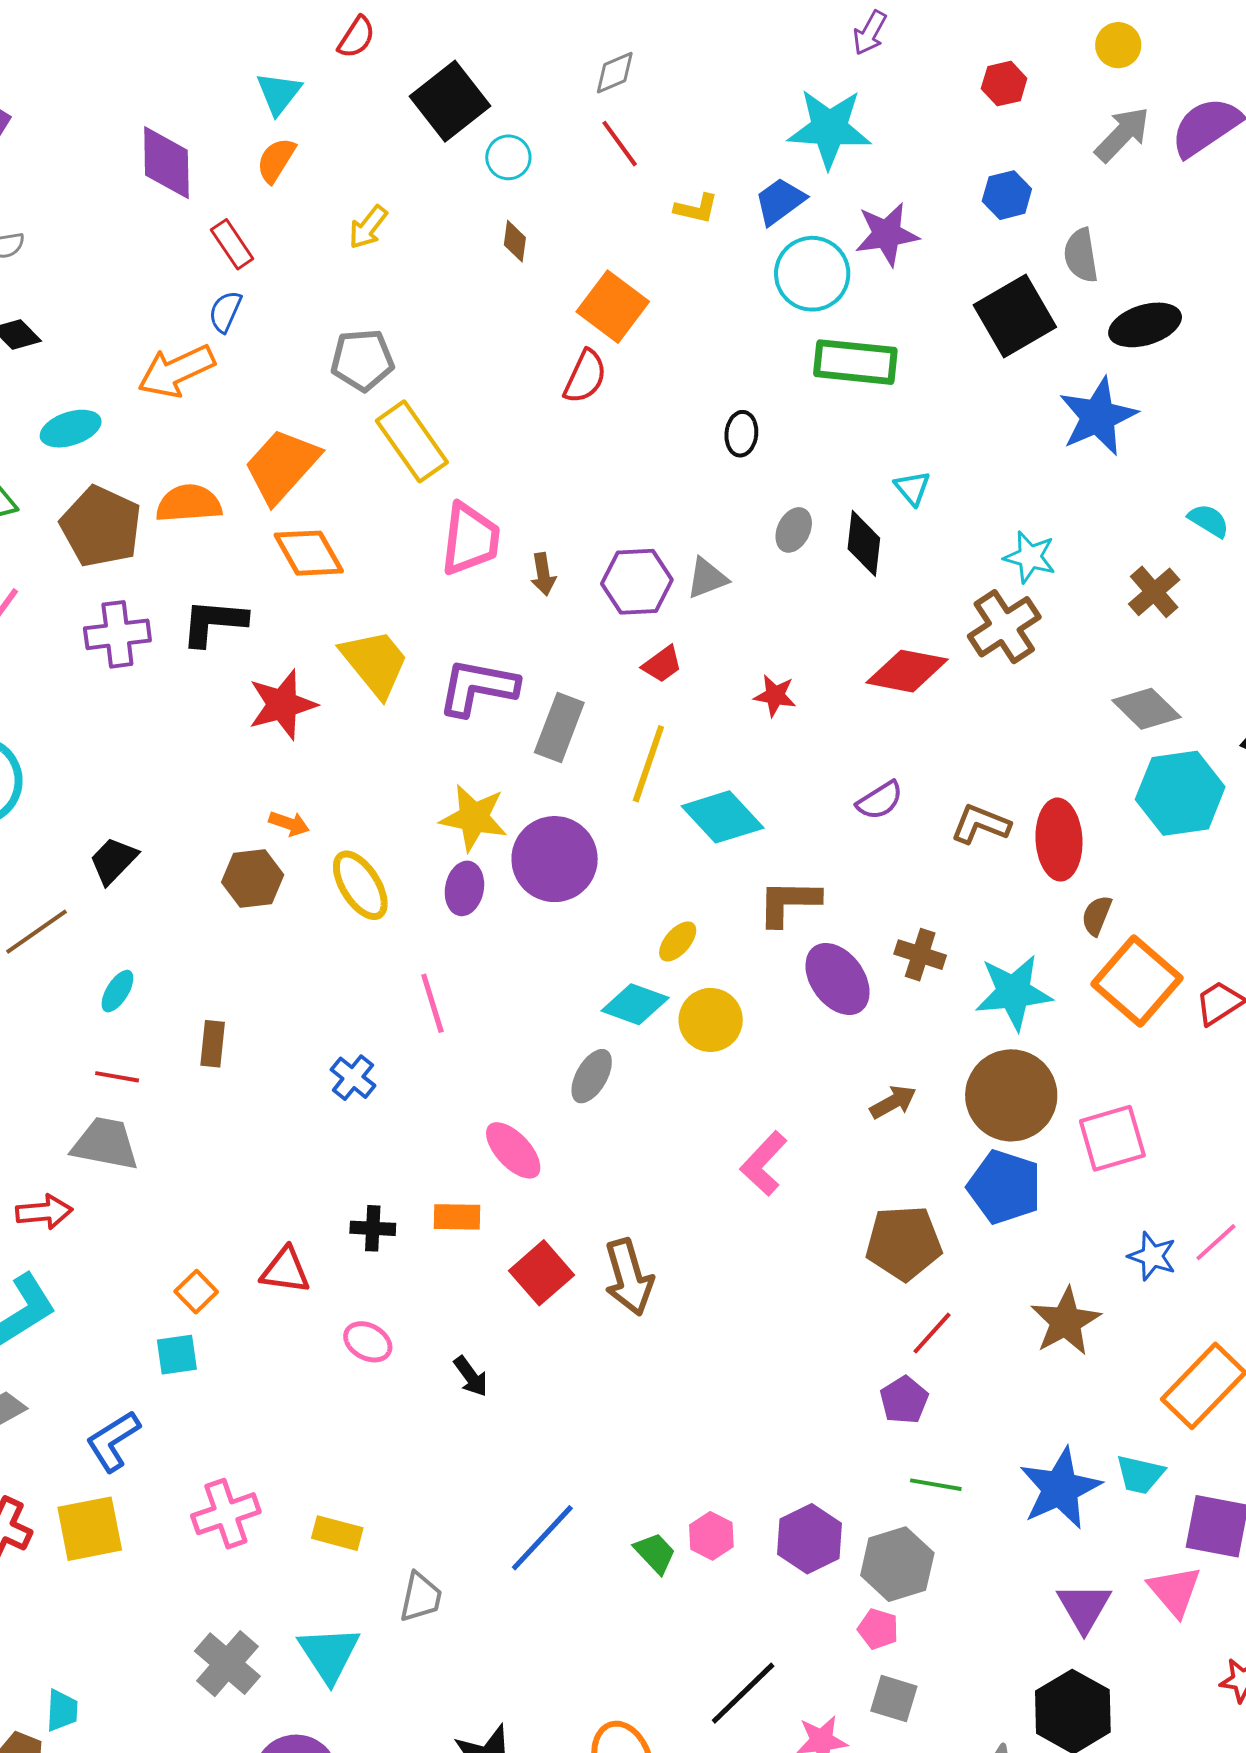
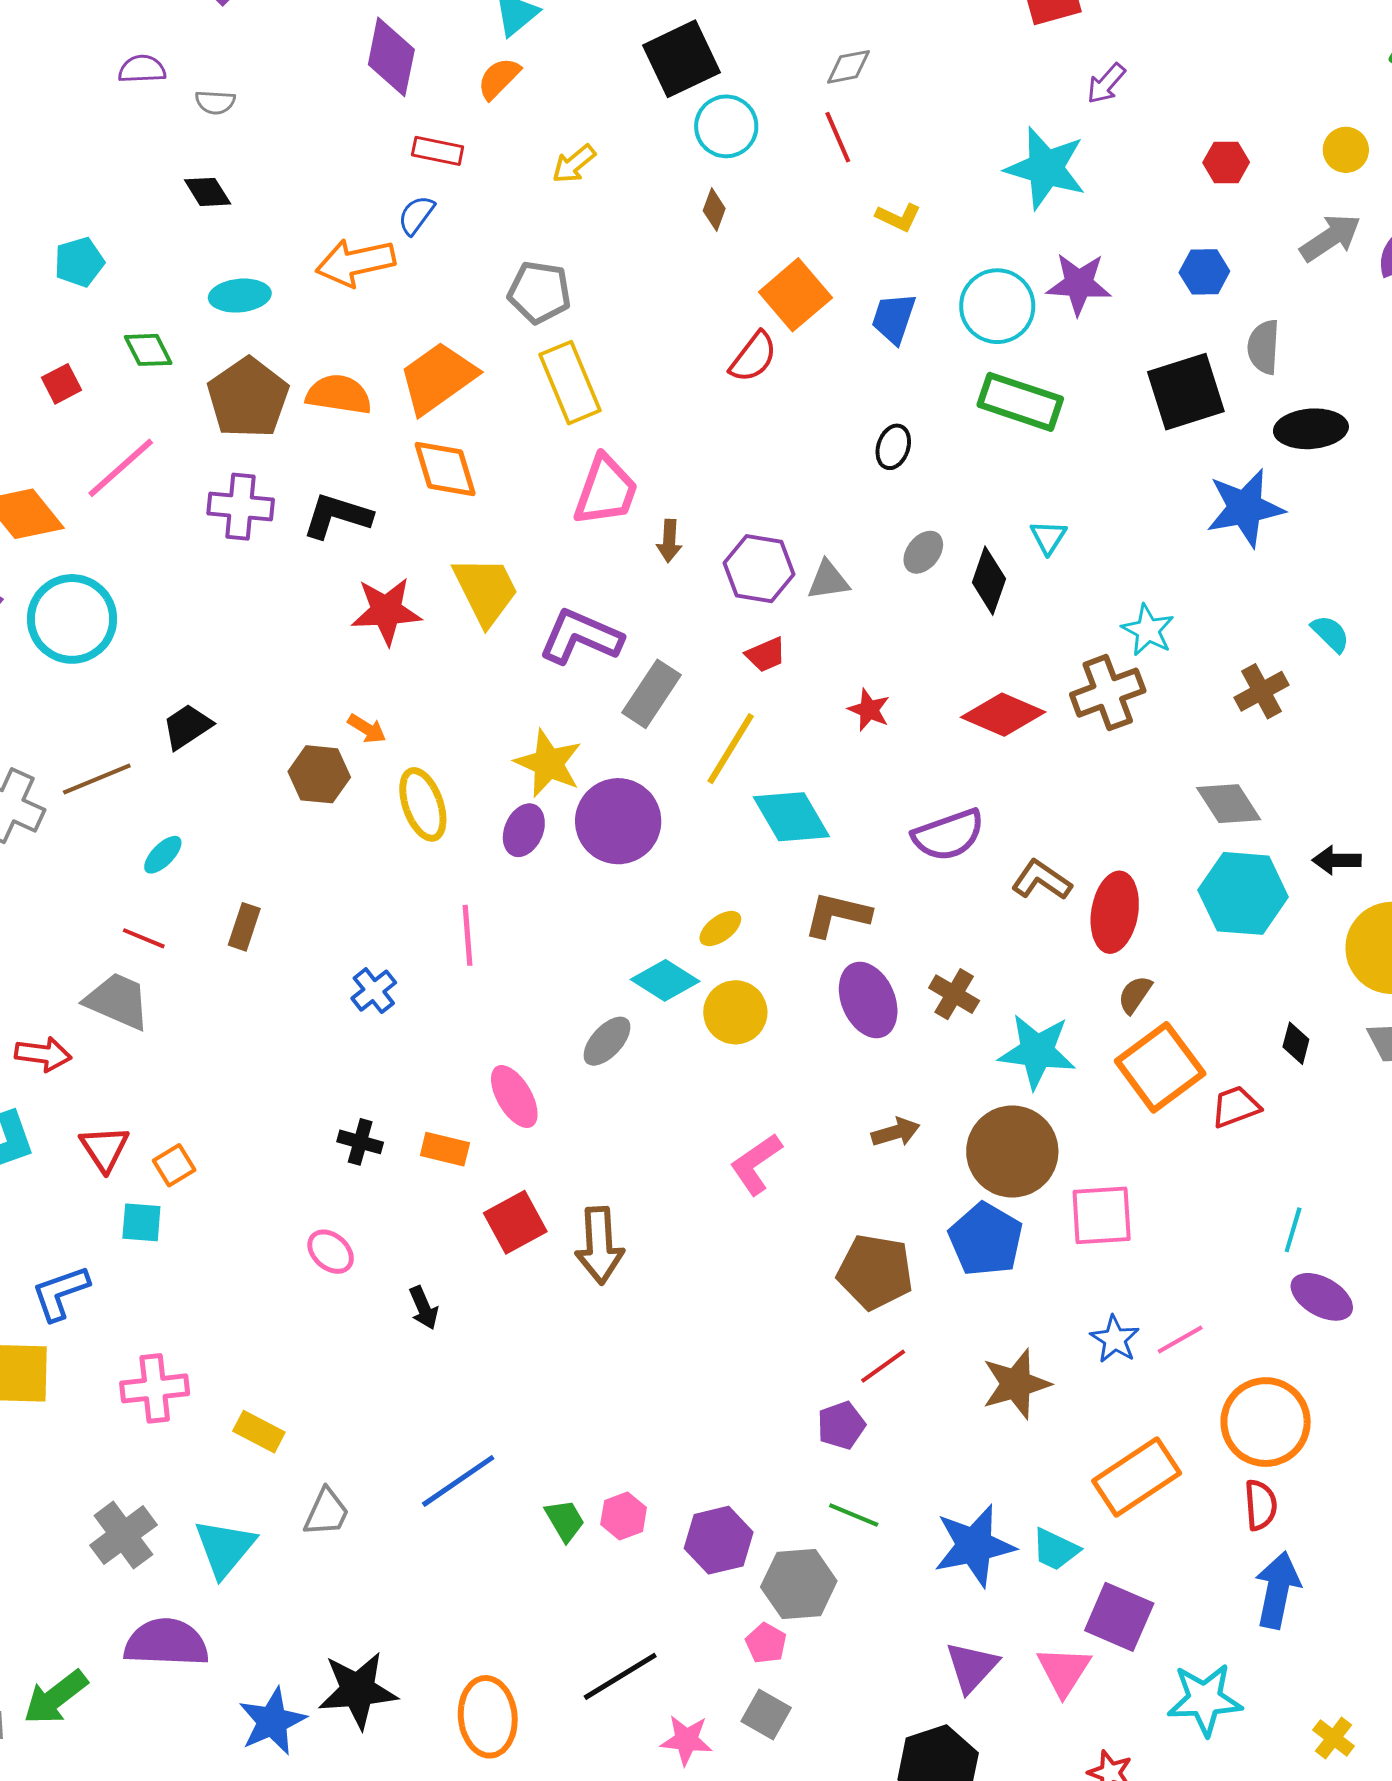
cyan circle: (508, 157) -> (726, 126), size x1.4
blue trapezoid: (780, 201) -> (894, 318), moved, turned -48
red rectangle: (232, 244) -> (438, 151), turned -57
purple semicircle: (880, 800) -> (948, 835), size x1.5
red triangle: (285, 1270) -> (104, 1148), moved, turned 36

